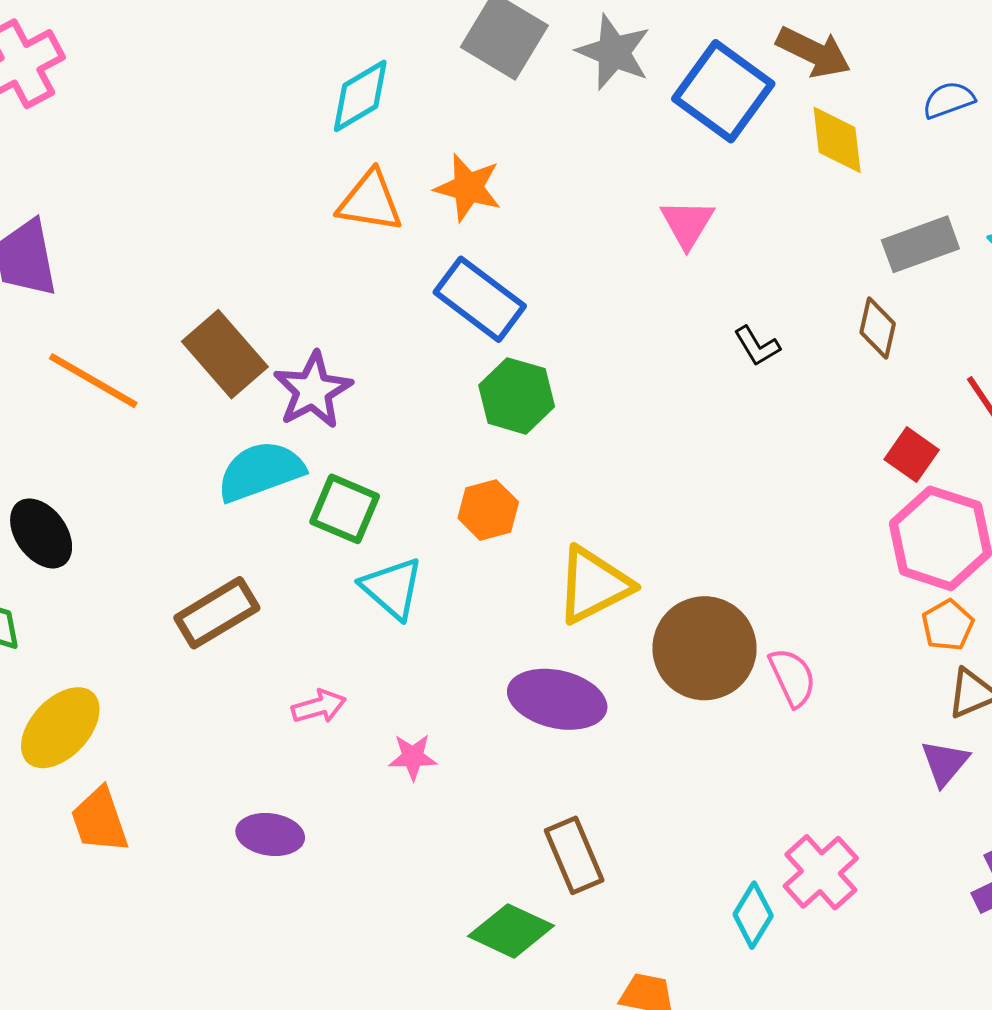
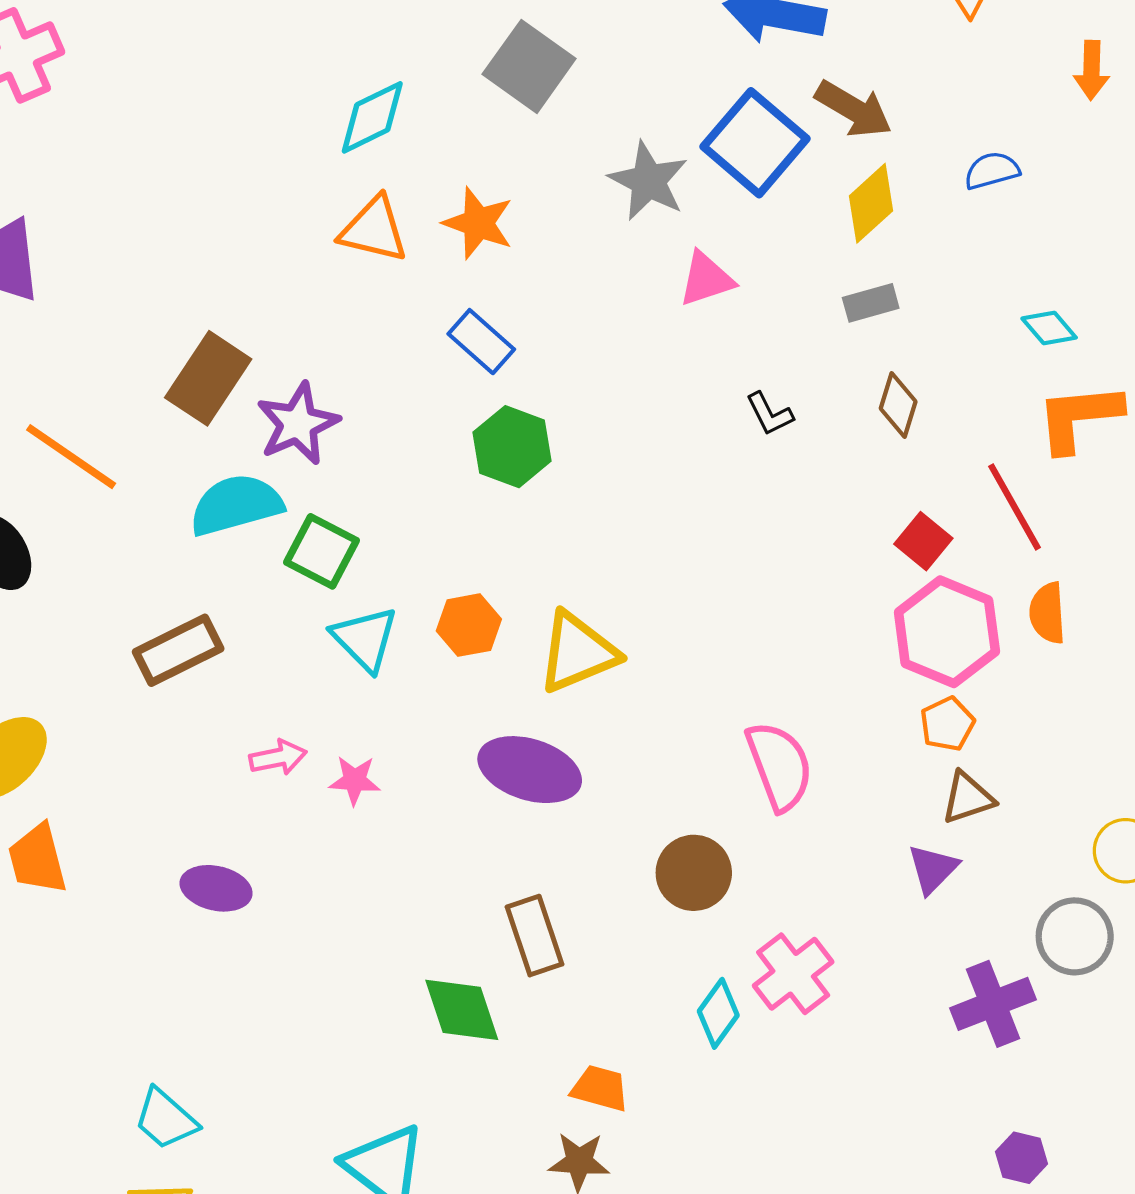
gray star: (614, 52) -> (648, 181), moved
yellow diamond: (837, 140) -> (871, 203), turned 50
pink triangle: (687, 224) -> (706, 279), turned 36
gray rectangle: (920, 244) -> (871, 303), moved, size x0.7
blue rectangle: (480, 299) -> (481, 342), size x0.7
brown rectangle: (225, 354) -> (208, 378), turned 70
orange line: (93, 381) -> (71, 457), moved
orange hexagon: (488, 510) -> (469, 625), moved
brown circle: (705, 648) -> (694, 873), moved, size x0.7
pink semicircle: (792, 677) -> (779, 766), size x1.4
pink star: (413, 757) -> (355, 780), moved
green diamond: (511, 931) -> (462, 1010), turned 42

